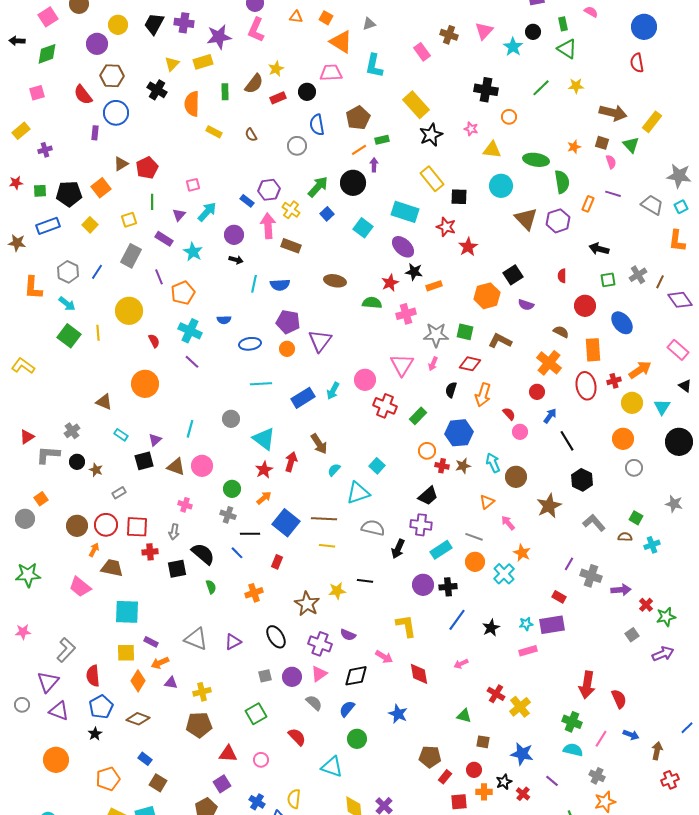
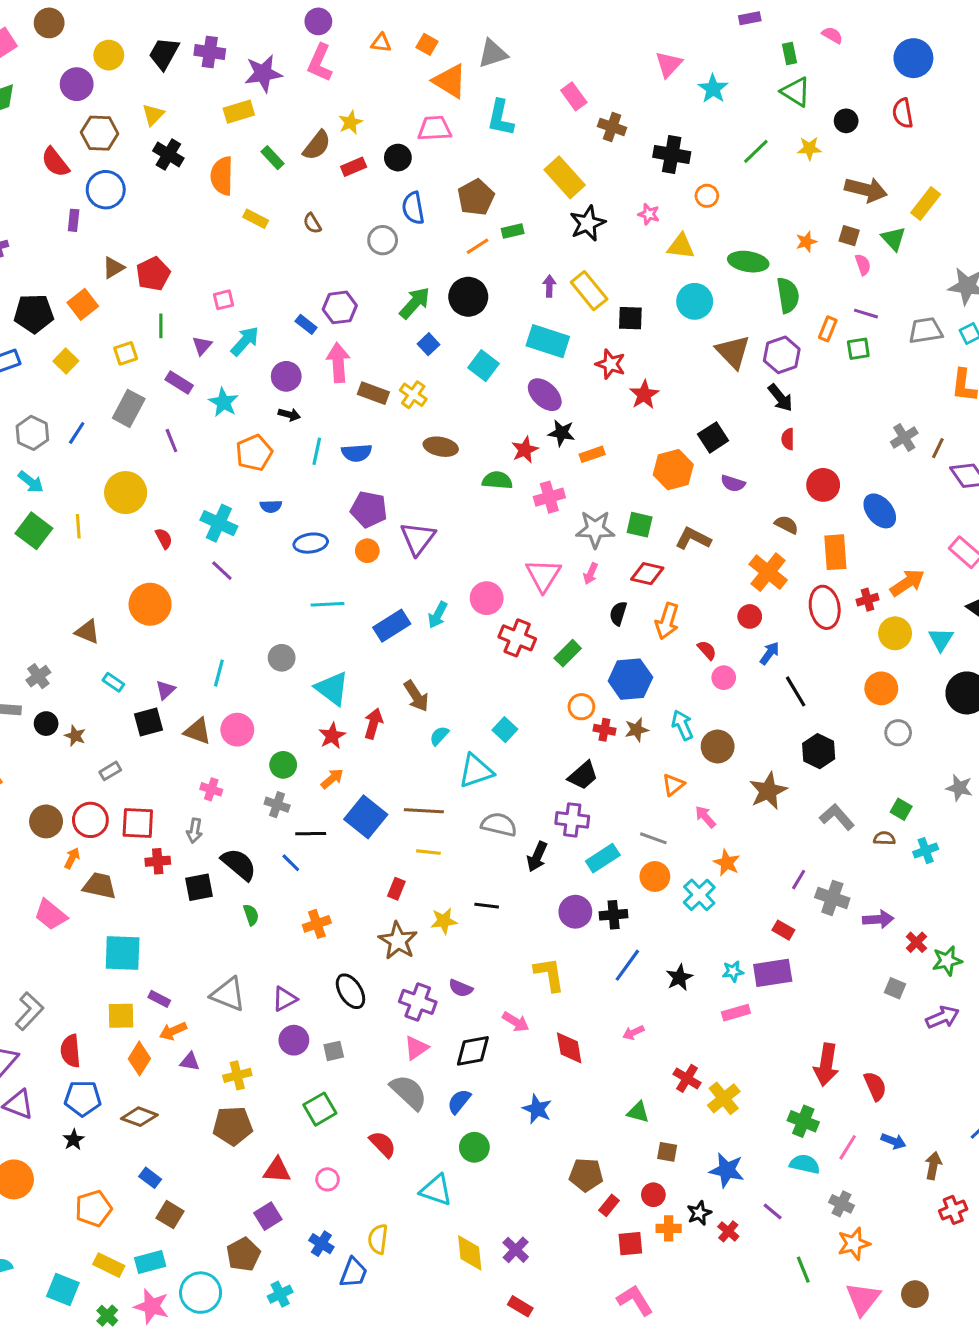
gray triangle: (369, 24) -> (493, 54), size x1.5
black circle: (533, 32) -> (846, 121), moved
brown cross: (449, 35) -> (612, 127), moved
yellow triangle: (172, 64) -> (153, 115), moved
green rectangle: (225, 92) -> (272, 158), turned -42
purple arrow: (374, 165) -> (549, 286), moved
gray trapezoid: (652, 205) -> (926, 330), turned -40
yellow cross: (291, 210) -> (413, 395), moved
black arrow: (599, 249) -> (780, 398), moved, turned -144
green square: (608, 280) -> (858, 349), moved
orange pentagon: (183, 293) -> (254, 453), moved
red rectangle: (277, 562) -> (396, 889), moved
gray square: (632, 635) -> (895, 988), turned -32
purple circle: (292, 677) -> (294, 1040), moved
gray semicircle: (314, 703) -> (409, 1092), size x1.5
blue pentagon: (101, 707) -> (83, 1098), turned 30

